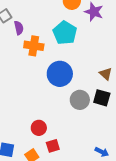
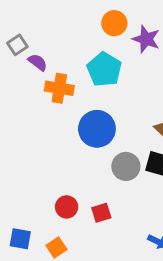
purple semicircle: (19, 28) -> (38, 62), turned -40
red square: (53, 146) -> (101, 213), moved

